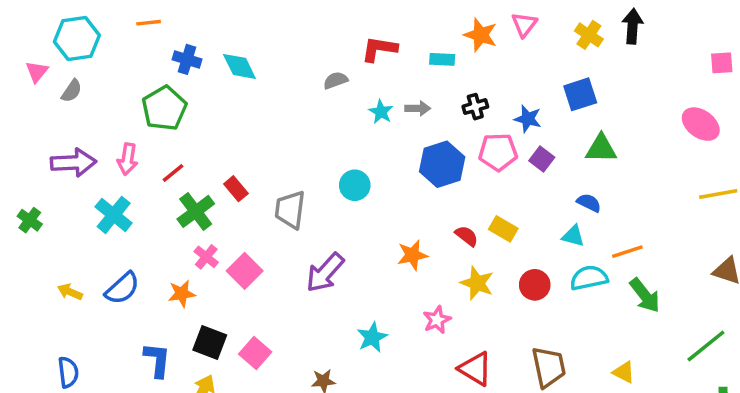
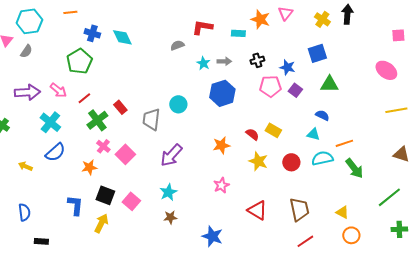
pink arrow: (128, 159) -> (58, 90), turned -60
blue hexagon: (442, 164) -> (222, 93), moved
cyan circle: (355, 185) -> (178, 104), moved
blue semicircle: (122, 288) -> (55, 152), moved
pink star: (437, 320) -> (221, 185), moved
cyan star: (372, 337) -> (168, 192), moved

